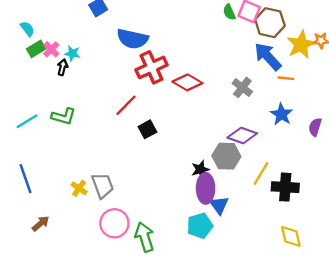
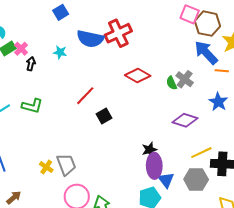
green semicircle: (229, 12) -> (172, 83), moved
cyan star: (72, 53) -> (60, 52), moved
red cross: (152, 67) -> (118, 33), moved
gray hexagon: (226, 156) -> (196, 179), moved
yellow line: (261, 173) -> (201, 153), turned 35

